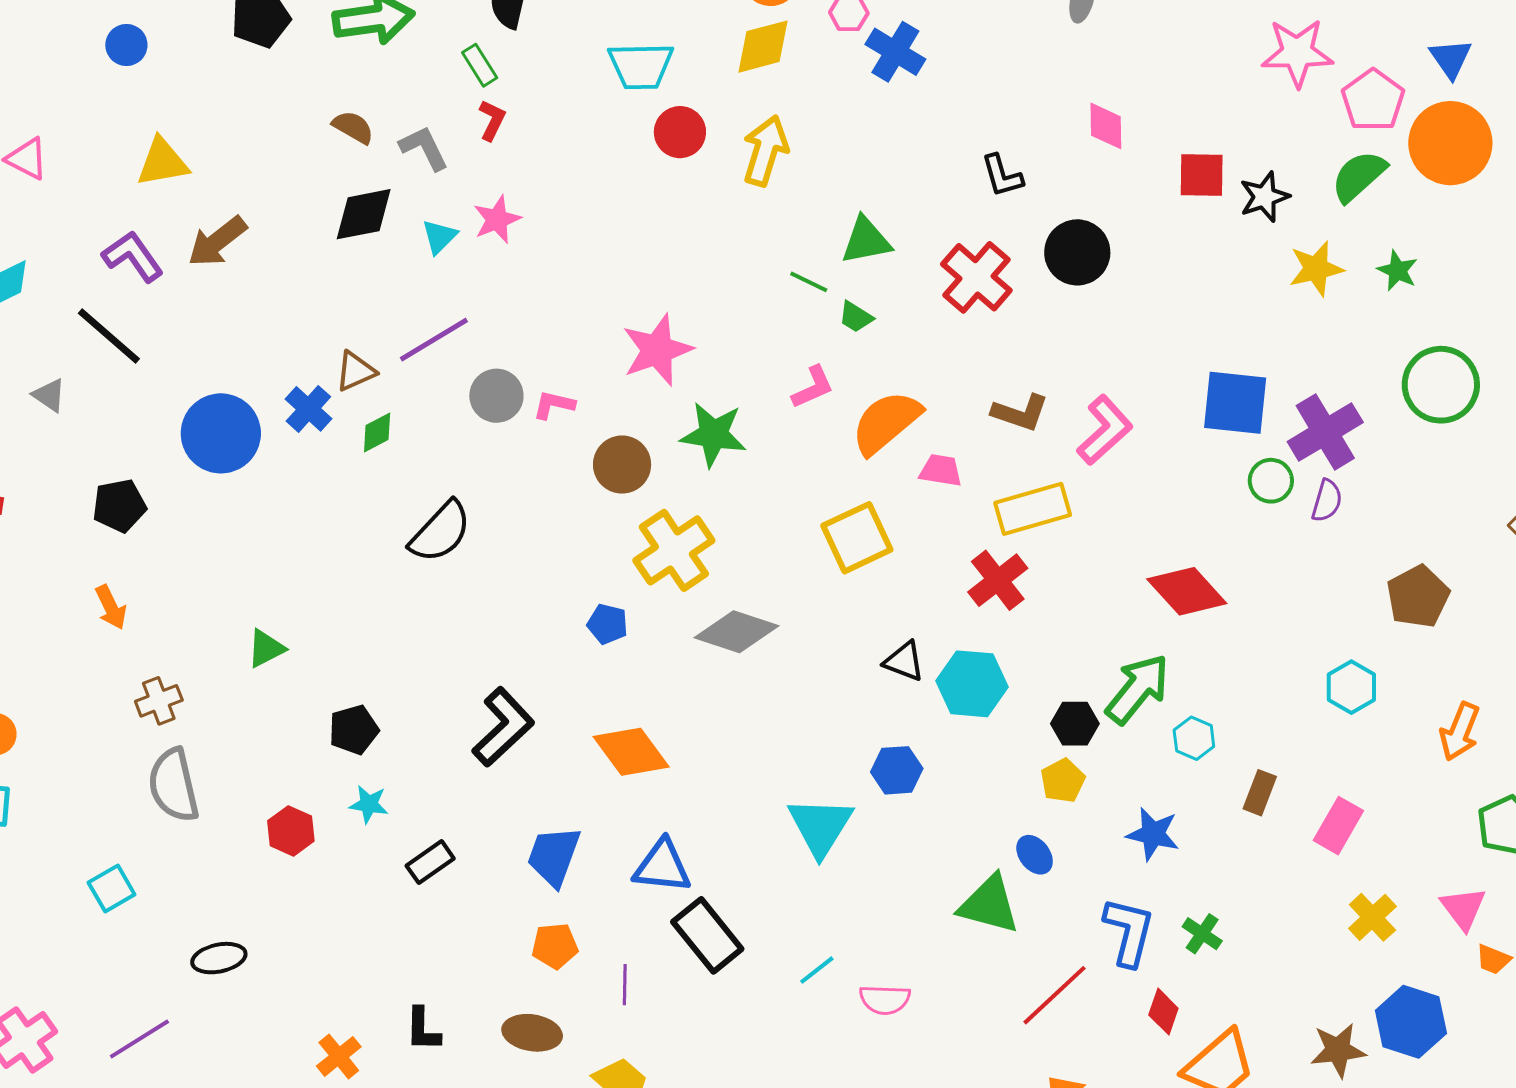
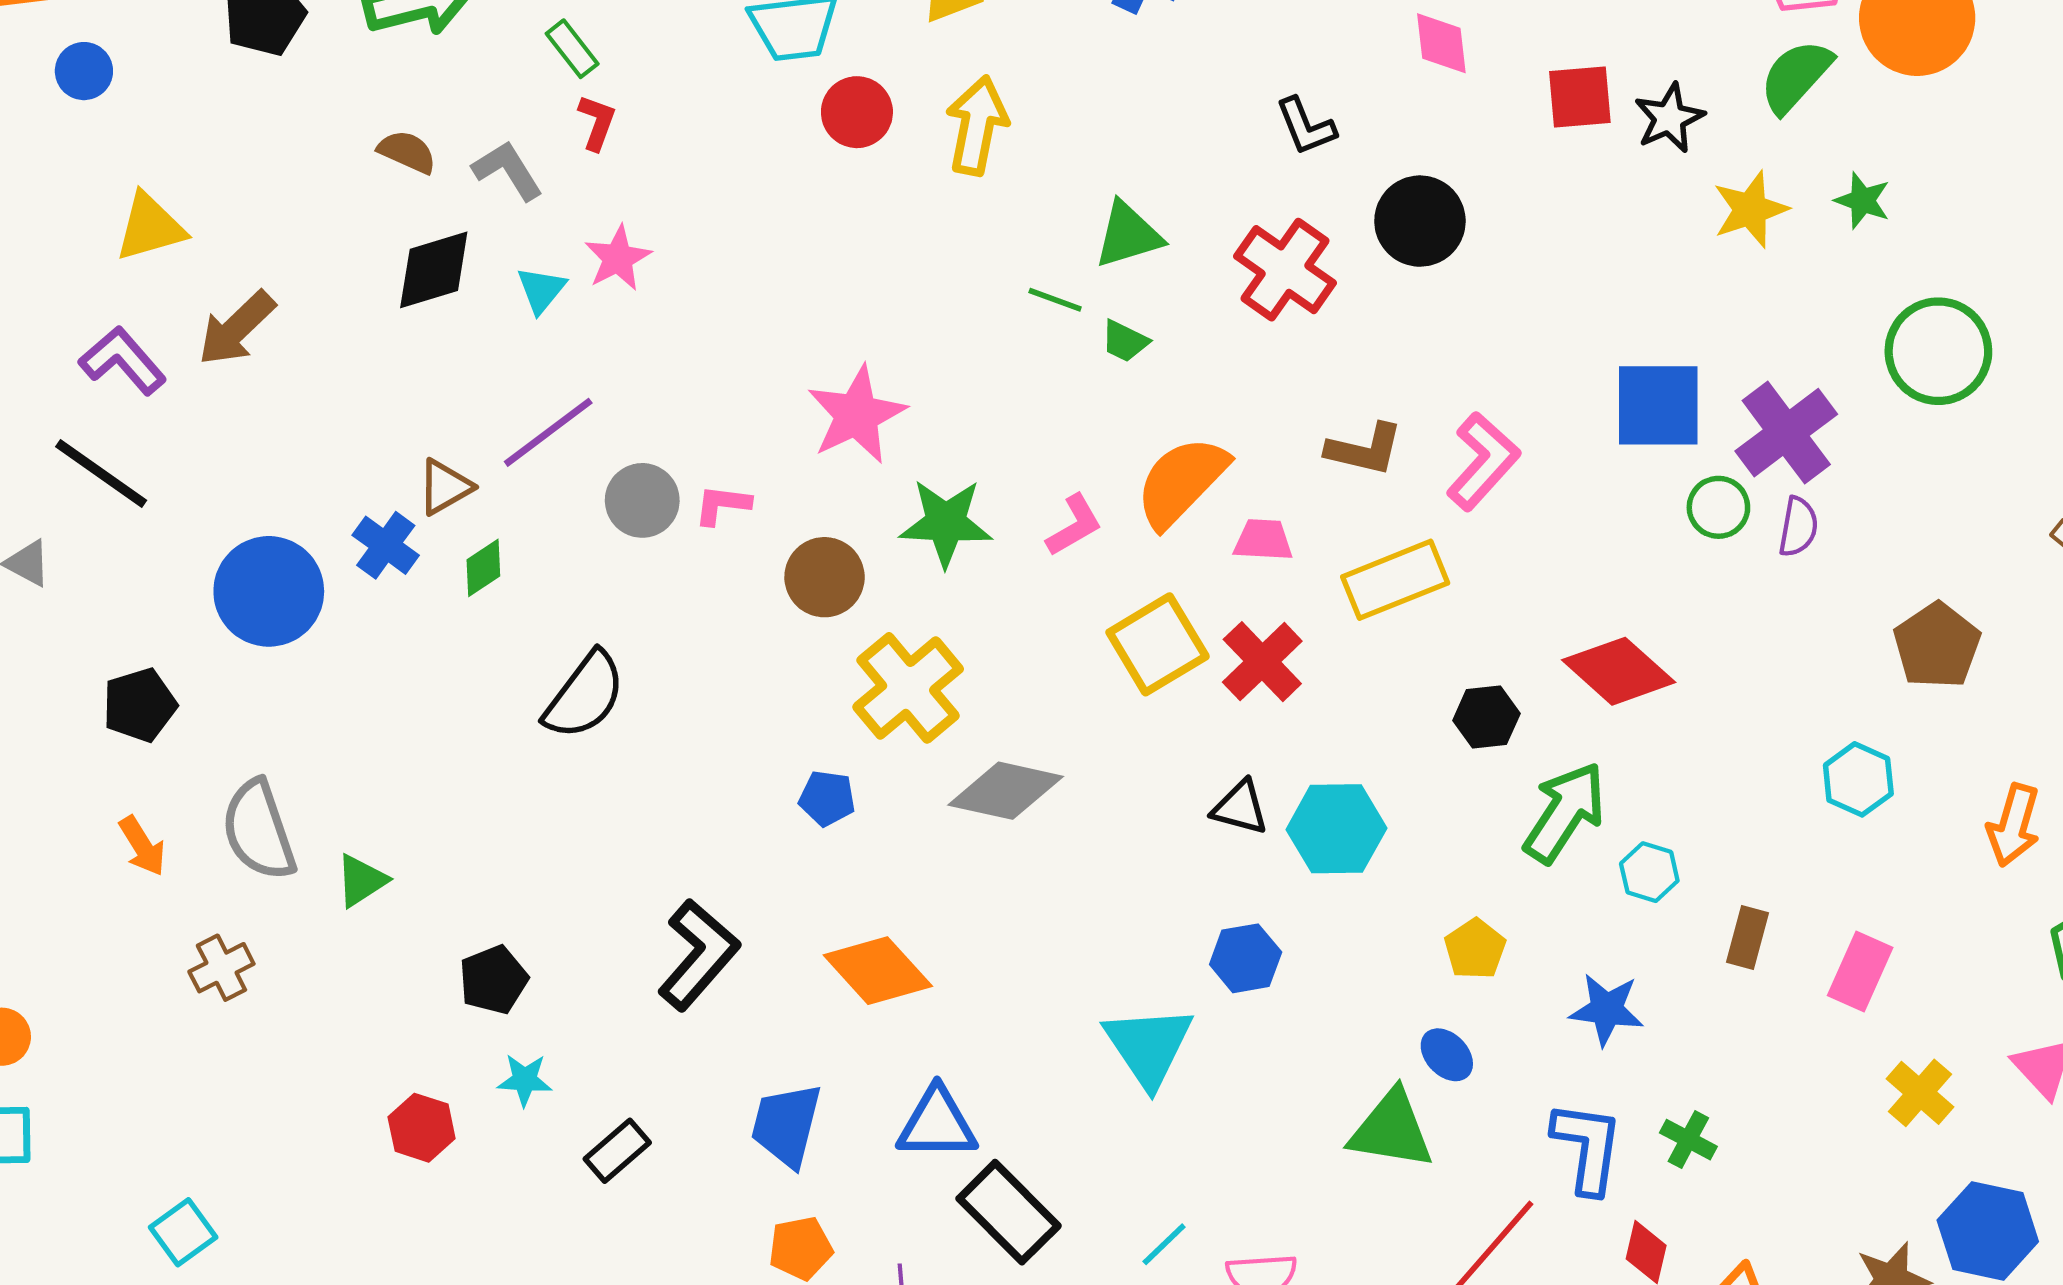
pink L-shape: (813, 387) -> (1074, 525), moved
red cross: (998, 580) -> (1262, 662), moved
black hexagon: (1075, 724) -> (1486, 717), moved
gray semicircle: (174, 785) -> (259, 830), moved

